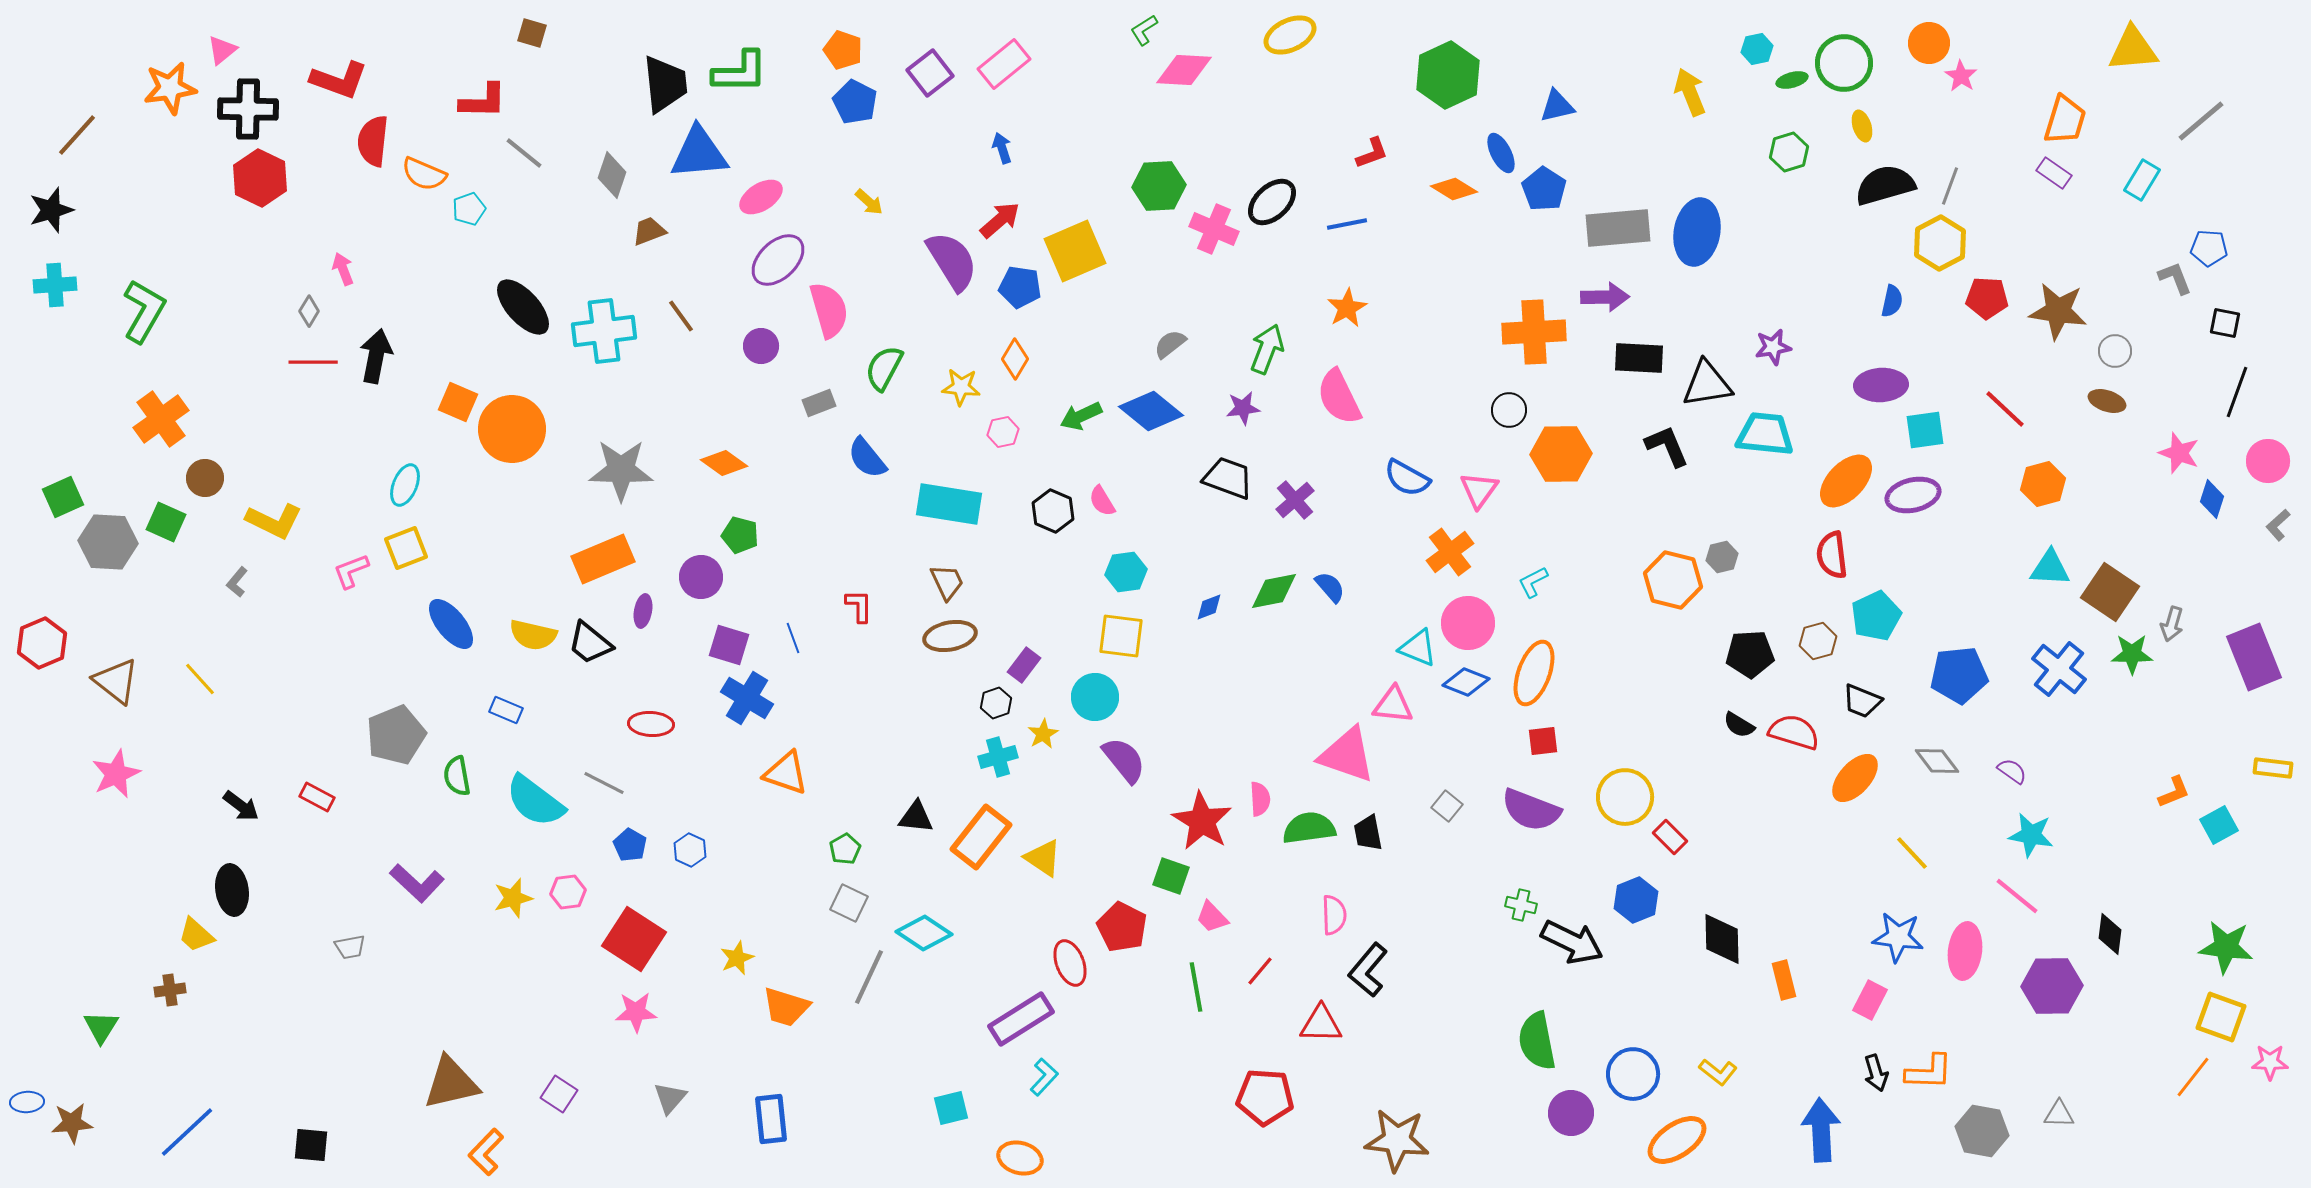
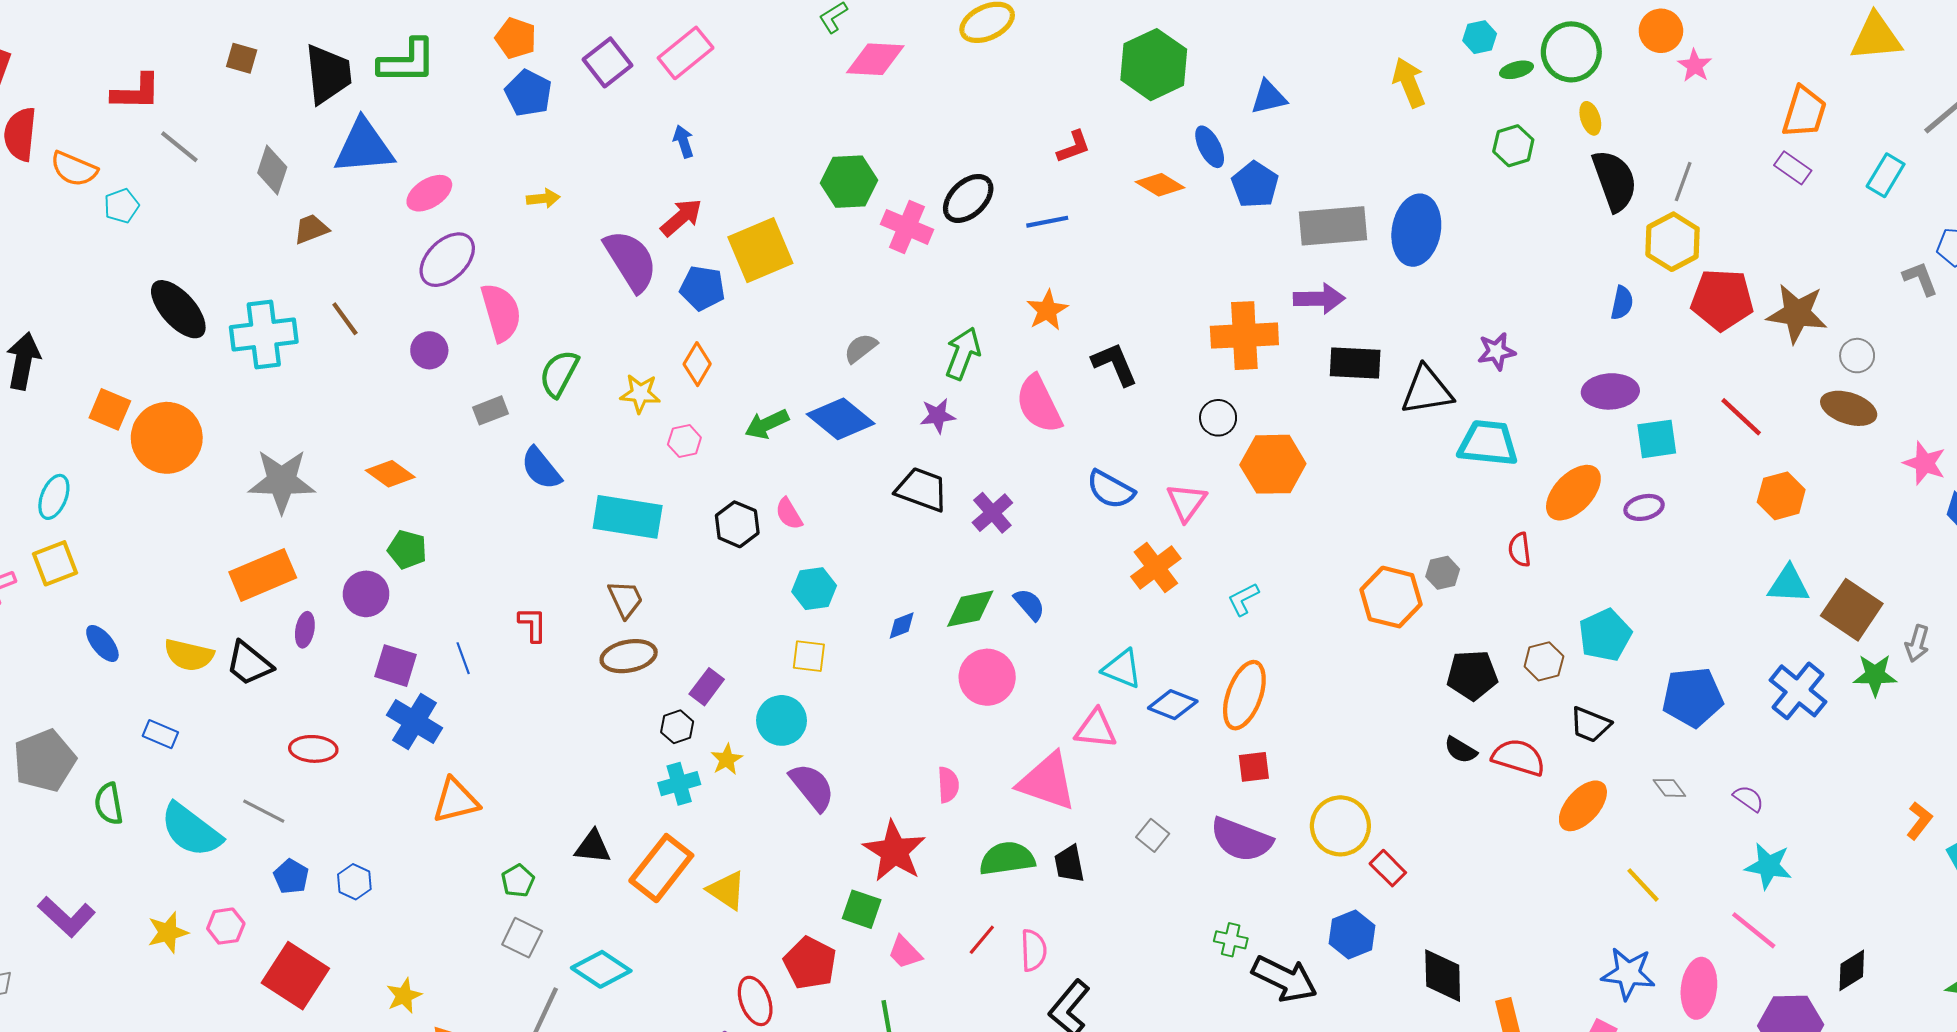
brown square: (532, 33) -> (242, 58), moved
black semicircle: (1885, 185) -> (1615, 181), turned 86
yellow arrow: (869, 202) -> (543, 198), turned -48
red pentagon: (1987, 298) -> (1722, 300), size x1.4
brown ellipse: (2107, 401) -> (1849, 408), size x1.4
black L-shape: (1667, 446) -> (1115, 364), moved
purple ellipse: (1913, 495) -> (1644, 507), size x0.7
red semicircle: (1832, 555) -> (1520, 550), moved, size x0.7
pink circle: (1468, 623) -> (987, 677), moved
blue ellipse: (451, 624) -> (102, 643), size x0.7
yellow square: (1121, 636) -> (809, 656), size x0.7
gray diamond: (1937, 761) -> (1669, 788), size x0.7
orange triangle: (786, 773) -> (456, 801), turned -33
orange L-shape: (2174, 792) -> (1919, 821), turned -30
pink semicircle: (1260, 799) -> (948, 785), moved
black diamond: (2110, 934) -> (1852, 970), turned 51
red line: (1260, 971) -> (982, 940), moved

